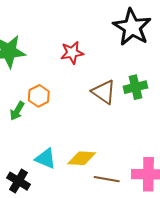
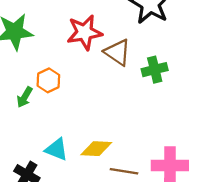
red star: (72, 53) -> (84, 32), size x1.4
brown triangle: (104, 92) -> (117, 52), moved

